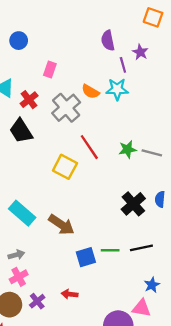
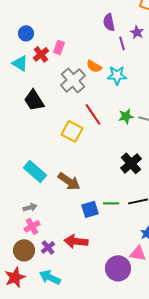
blue circle: (19, 41) -> (26, 33), moved
cyan star: (117, 89) -> (117, 75), moved
red cross: (29, 100) -> (41, 54), moved
red arrow: (70, 294) -> (76, 241), size x1.6

